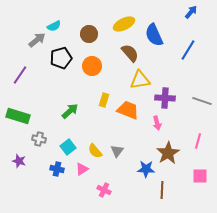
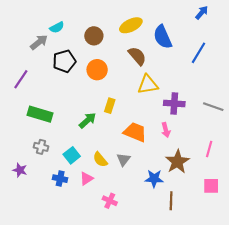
orange trapezoid: (128, 110) -> (135, 132), moved
green arrow: (70, 111) -> (88, 120), moved
green rectangle: (18, 116) -> (40, 114), moved

